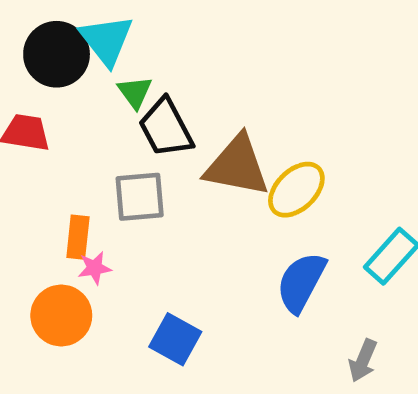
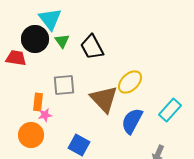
black circle: (57, 54) -> (35, 39), moved
black trapezoid: (166, 128) -> (92, 47), moved
brown triangle: (237, 166) -> (104, 99), moved, turned 36

